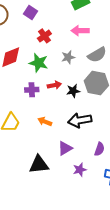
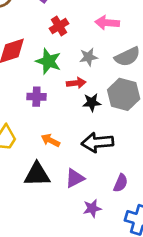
red arrow: (54, 85) -> (76, 83), moved
black triangle: (39, 165) -> (37, 174), moved

